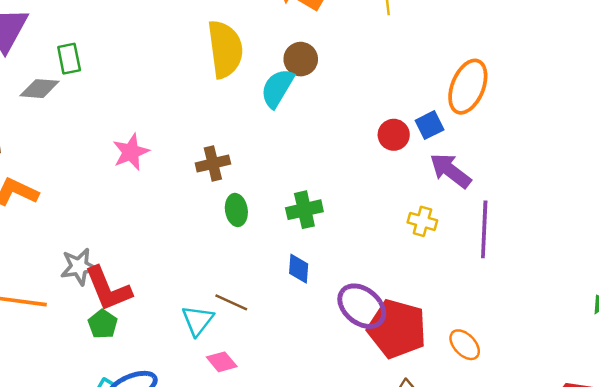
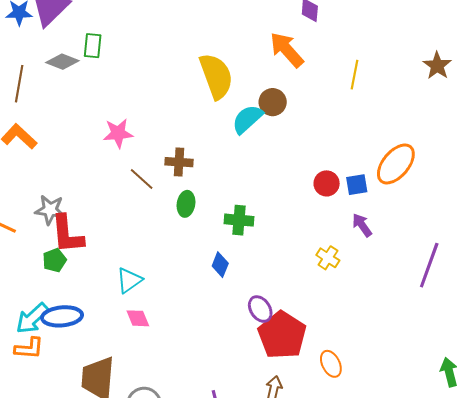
yellow semicircle: (225, 49) -> (216, 76), turned -30
purple arrow: (450, 171) -> (362, 225), size x0.7
purple line: (484, 229) -> (429, 265), moved
brown line: (231, 302) -> (142, 179), moved
purple ellipse: (362, 306) -> (260, 309), size x0.7

